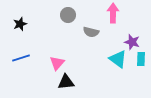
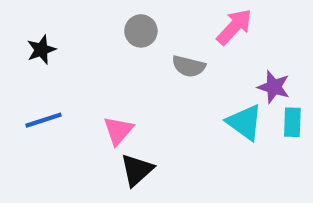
pink arrow: (113, 13) -> (234, 27), turned 42
black triangle: (66, 82) -> (137, 170), turned -36

